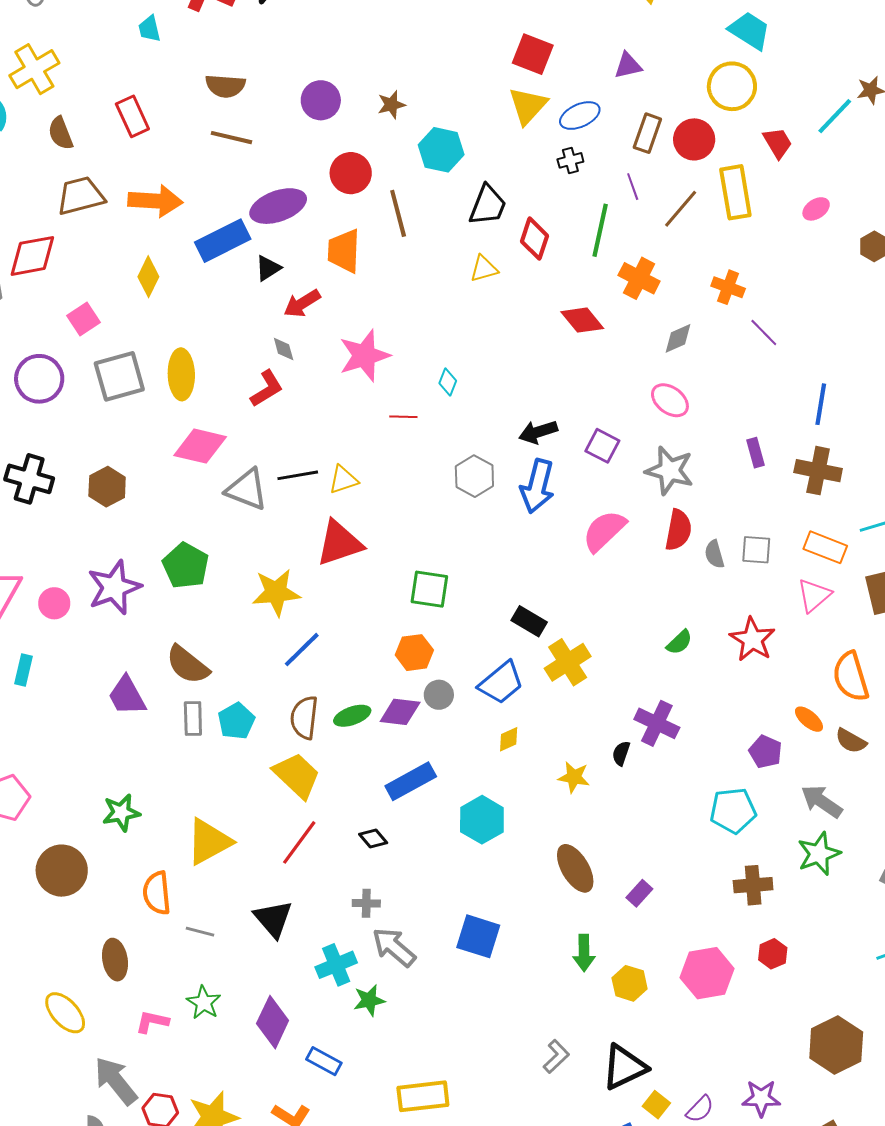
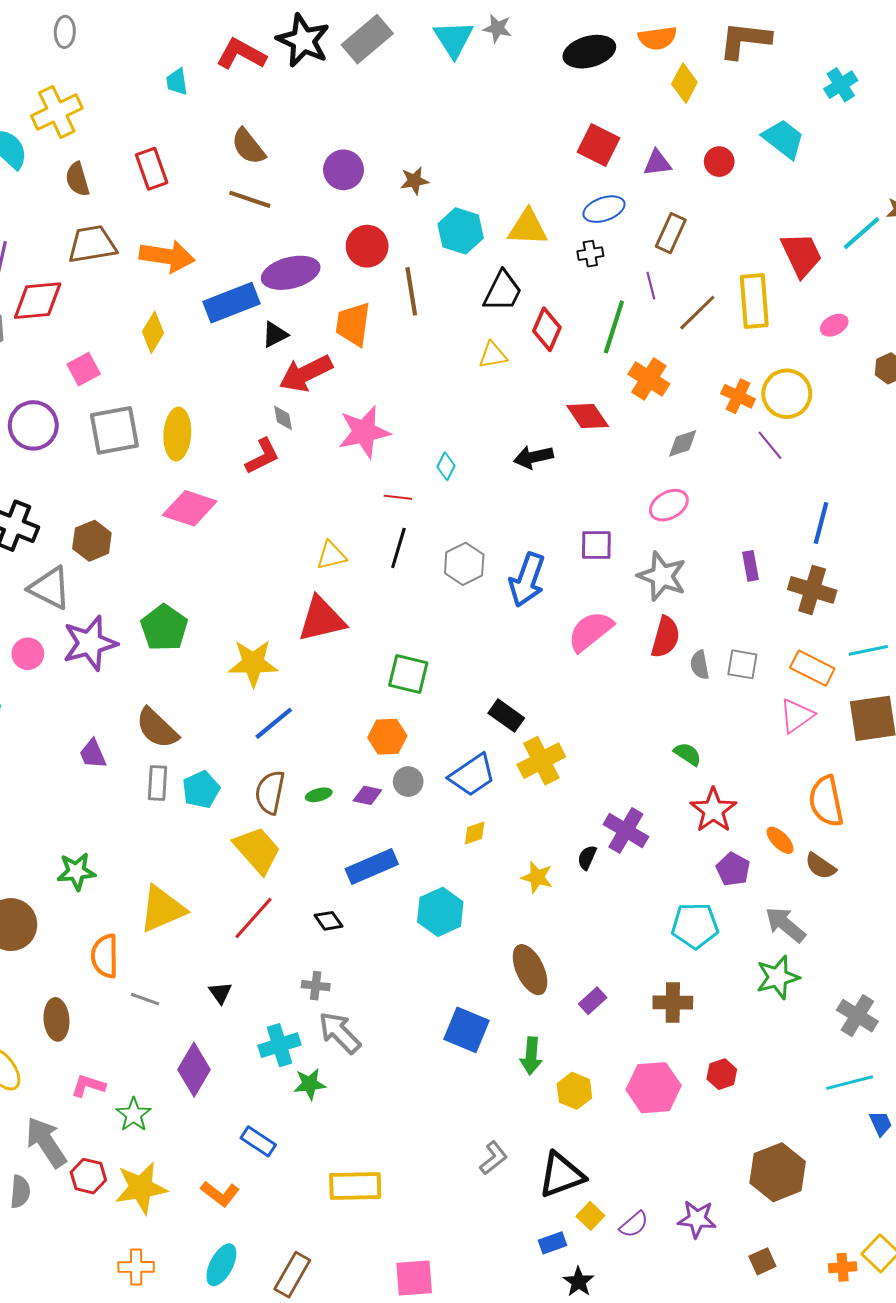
red square: (533, 54) -> (599, 145), moved
brown semicircle: (225, 86) -> (248, 146), turned 42
yellow circle: (732, 86) -> (787, 394), moved
yellow triangle: (528, 106) -> (528, 228), moved, turned 45
red circle: (694, 139) -> (719, 162), moved, size x0.7
red trapezoid: (778, 143) -> (801, 255), size x1.4
red arrow: (302, 303) -> (306, 373), size x1.4
pink ellipse: (670, 400) -> (669, 505), turned -72
black arrow: (538, 432) -> (533, 457), moved
purple square: (602, 446) -> (596, 545), turned -32
black line: (298, 475) -> (398, 548), moved, turned -69
gray triangle: (247, 489) -> (50, 588), moved
red star: (752, 639) -> (713, 810), moved
green semicircle: (679, 642) -> (688, 754), moved, turned -108
purple trapezoid: (127, 696) -> (93, 754), size x0.7
purple diamond: (400, 712) -> (367, 795), size x0.7
green ellipse: (352, 716) -> (319, 795), size x0.7
brown cross: (753, 885) -> (673, 1003), moved
black triangle: (273, 919) -> (220, 993), size x0.6
blue square: (478, 936) -> (466, 1030), moved
green star: (204, 1003) -> (134, 1115), moved
purple diamond: (273, 1022) -> (194, 1070), moved

